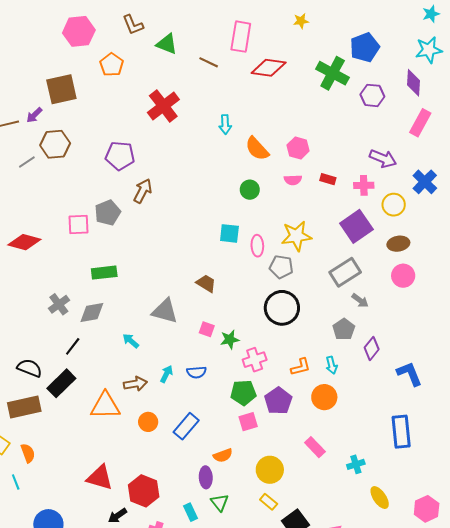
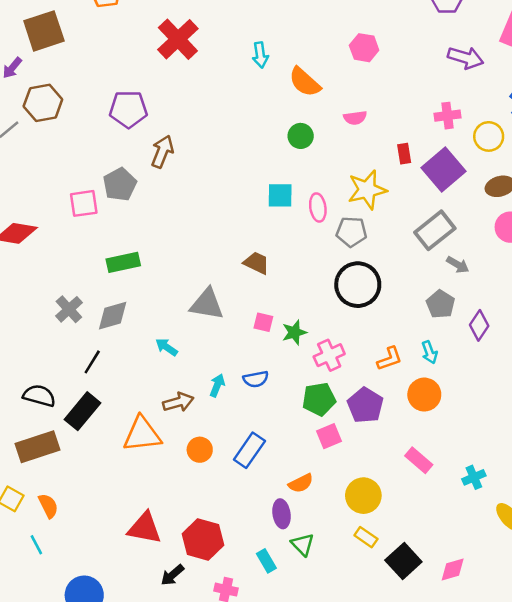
pink hexagon: (298, 148) -> (364, 48), moved
purple arrow: (383, 159) -> (466, 58), moved
red rectangle: (328, 179) -> (404, 154), moved, turned 70

